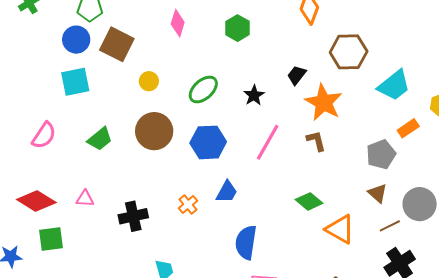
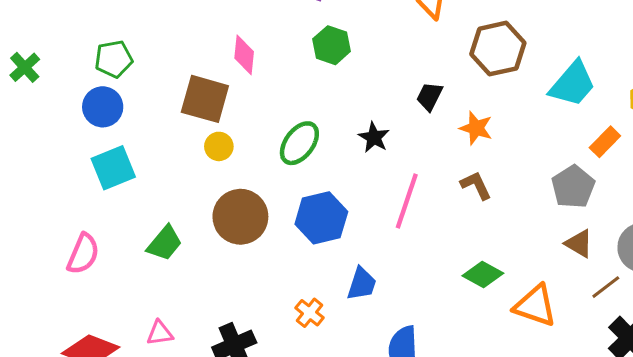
brown square: (117, 44) -> (205, 99), moved
orange star: (324, 102) -> (476, 128), size x0.6

